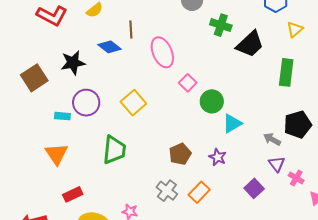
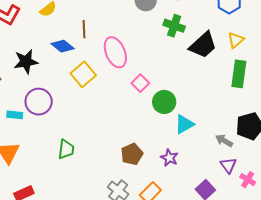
yellow triangle: (295, 29) -> (236, 40), moved
yellow square: (133, 103) -> (83, 74), moved
green trapezoid: (114, 150) -> (66, 149), size x0.7

